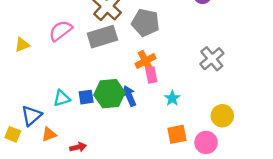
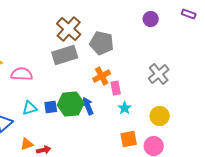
pink semicircle: (61, 31) -> (22, 74), moved, turned 40
pink rectangle: (151, 75) -> (116, 88), moved
yellow circle: (222, 116) -> (160, 116), moved
orange triangle: (49, 134) -> (27, 144), moved

